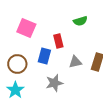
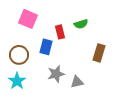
green semicircle: (80, 21) -> (81, 24), moved
gray triangle: (75, 62) -> (77, 82), moved

